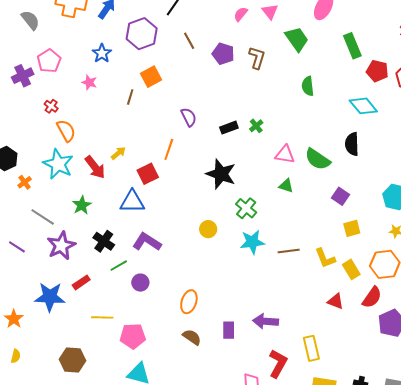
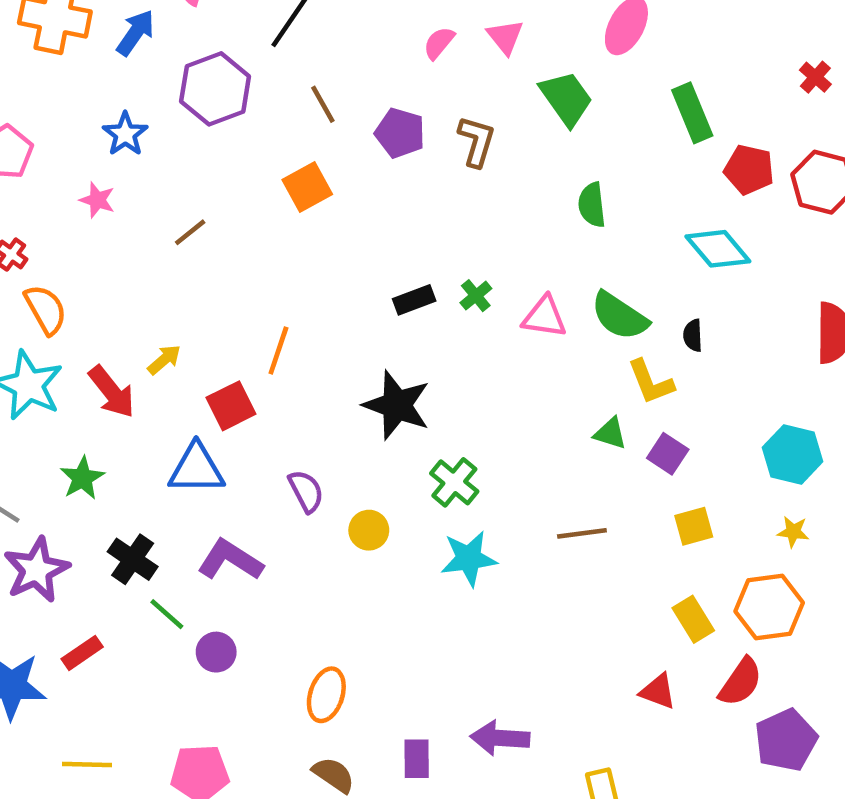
orange square: (151, 77) -> (307, 187), moved
brown line: (130, 97) -> (190, 232), turned 35
purple semicircle: (189, 117) -> (306, 491), moved
black semicircle: (352, 144) -> (693, 335), size x0.6
pink triangle: (285, 154) -> (544, 317), moved
green semicircle: (318, 159) -> (619, 316), moved
green triangle: (286, 186) -> (610, 433), moved
brown line: (289, 251) -> (582, 533), moved
yellow L-shape: (325, 258) -> (651, 382), moved
green line: (119, 266) -> (167, 614), turned 72
yellow line: (102, 317) -> (87, 765), moved

